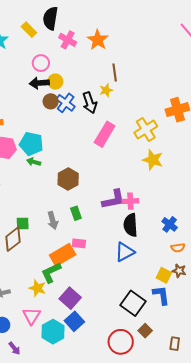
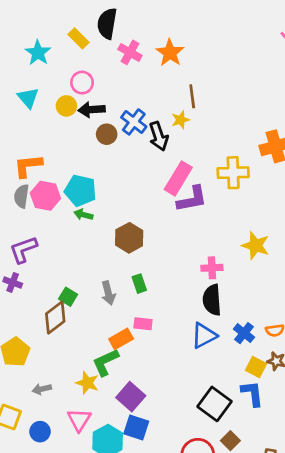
pink circle: (41, 63) -> (82, 83), moved
yellow circle: (55, 82) -> (66, 106), moved
blue cross: (66, 103) -> (134, 122), moved
yellow cross: (146, 130) -> (233, 173), turned 30
yellow star: (153, 160) -> (256, 246), moved
purple L-shape: (113, 200) -> (192, 199), moved
green square: (23, 224) -> (68, 297), turned 32
blue cross: (170, 224) -> (244, 333), moved
orange rectangle: (63, 255) -> (121, 339), size x0.7
blue square: (74, 321) -> (136, 427), turned -30

